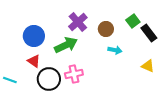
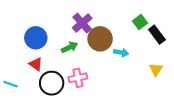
brown circle: (106, 29) -> (100, 39), moved, size x1.5
green arrow: (66, 45) -> (70, 47), size x0.7
yellow triangle: (148, 66) -> (156, 69), turned 40

